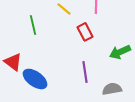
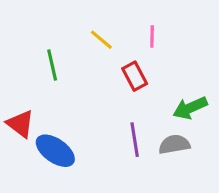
gray semicircle: (112, 89) -> (174, 144), moved

